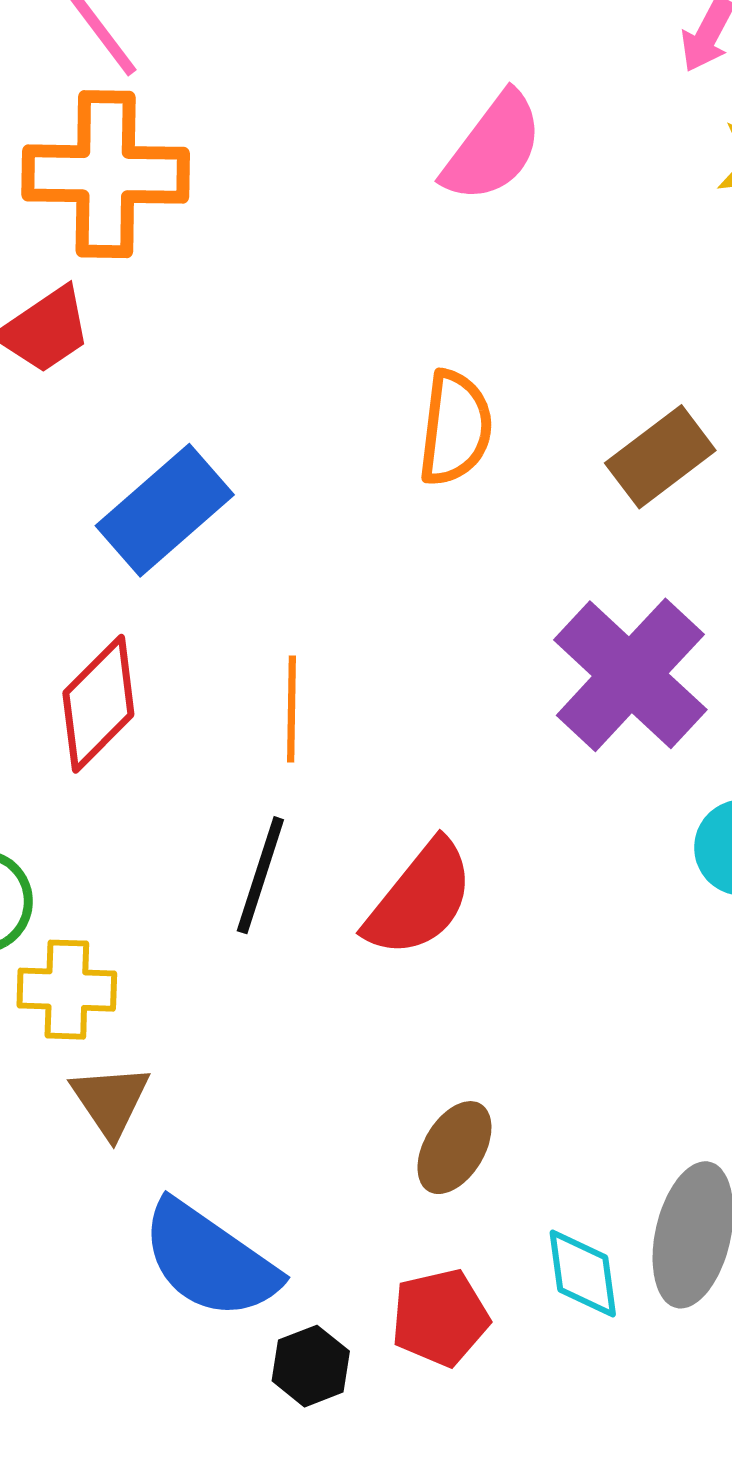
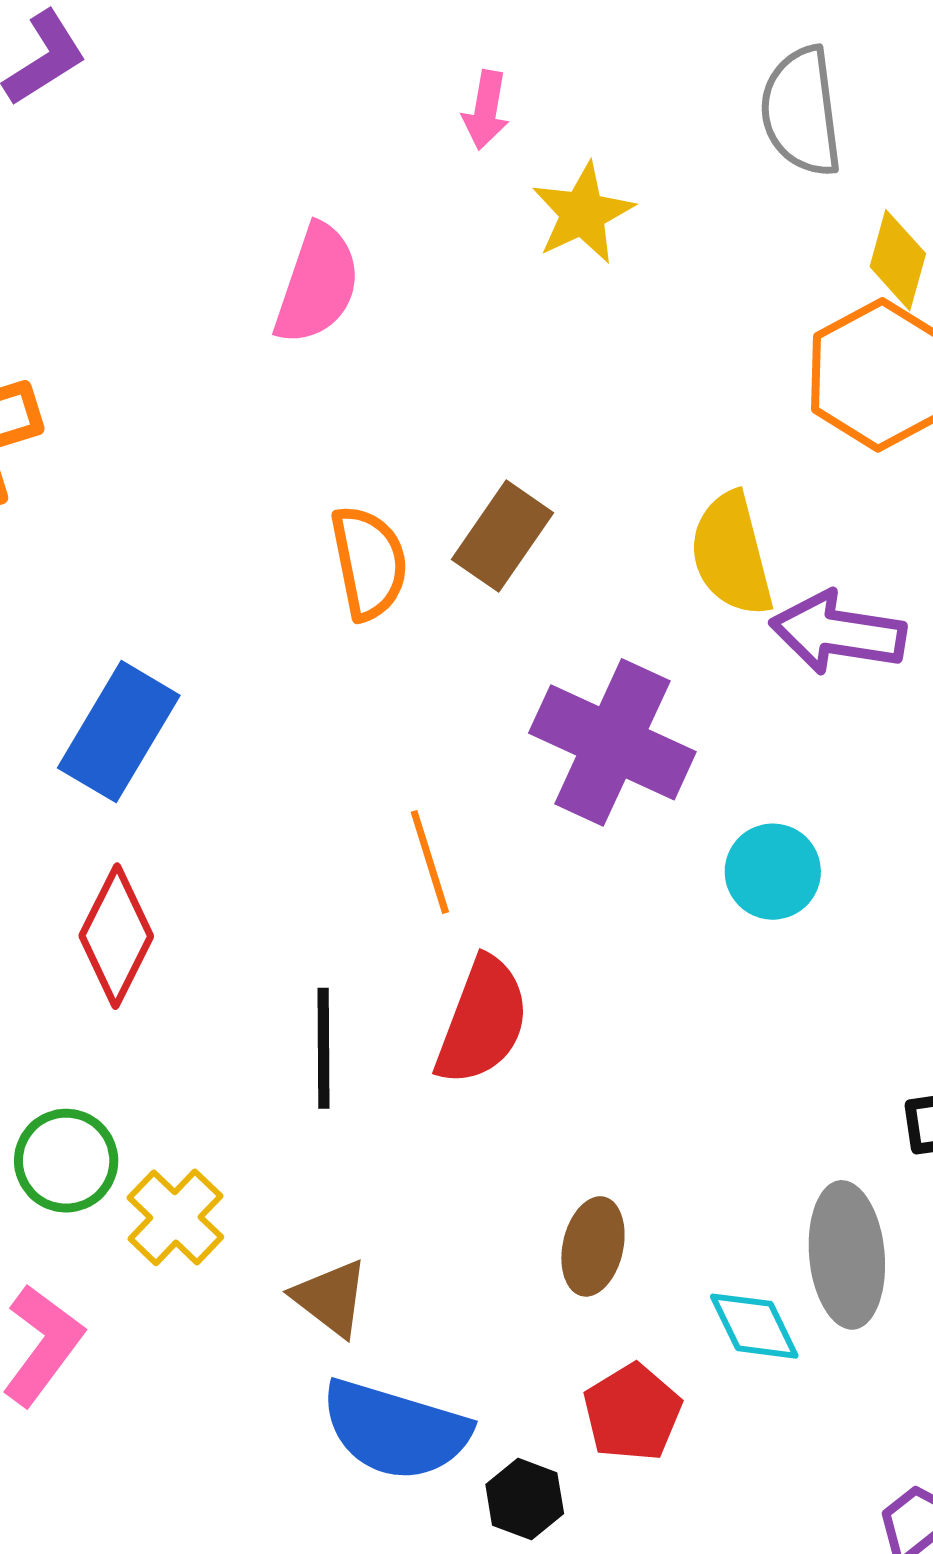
brown rectangle: (660, 457) -> (502, 536), moved
orange line: (291, 709) -> (430, 862), moved
yellow cross: (67, 990) -> (175, 1217), turned -30
brown triangle: (110, 1101) -> (331, 1298), moved

